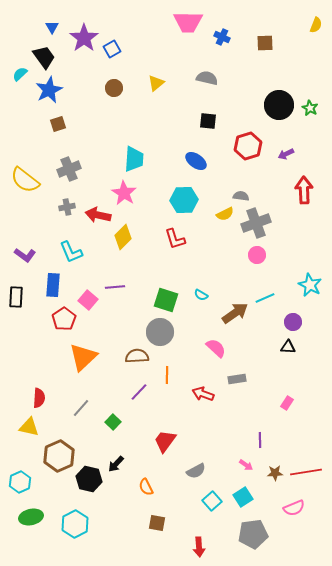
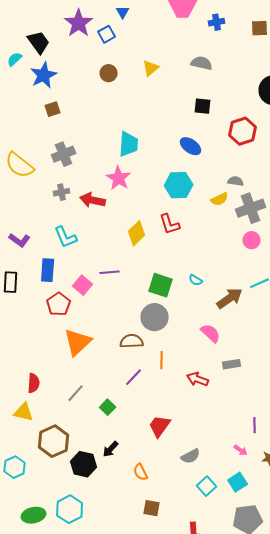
blue triangle: (52, 27) -> (123, 12), moved
blue cross: (222, 37) -> (217, 22), turned -35
yellow diamond: (123, 237) -> (137, 233), moved
green ellipse: (31, 517) -> (34, 515), moved

